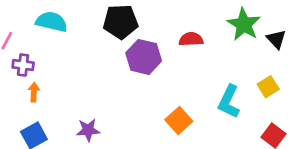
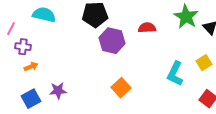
orange arrow: (34, 92) -> (31, 67), turned 64
orange square: (179, 121) -> (121, 88), moved
purple star: (88, 130) -> (58, 91), moved

